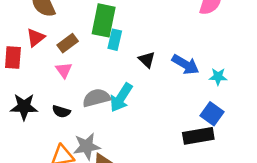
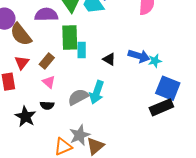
cyan star: (218, 77) -> (155, 61), moved
black star: (24, 107) -> (25, 117), turned -30
black semicircle: (61, 111) -> (47, 105), moved
blue square: (212, 114) -> (168, 88), size x1.4

